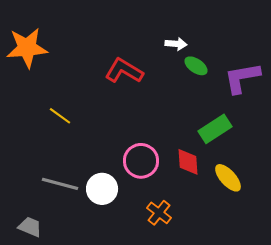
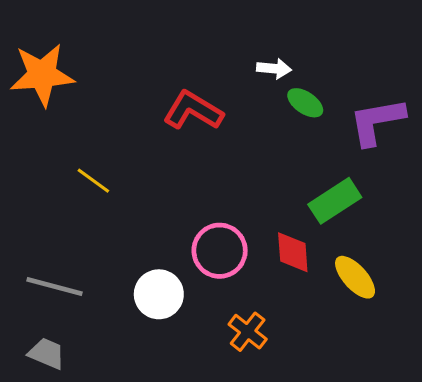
gray line: (60, 184) -> (55, 287), moved

